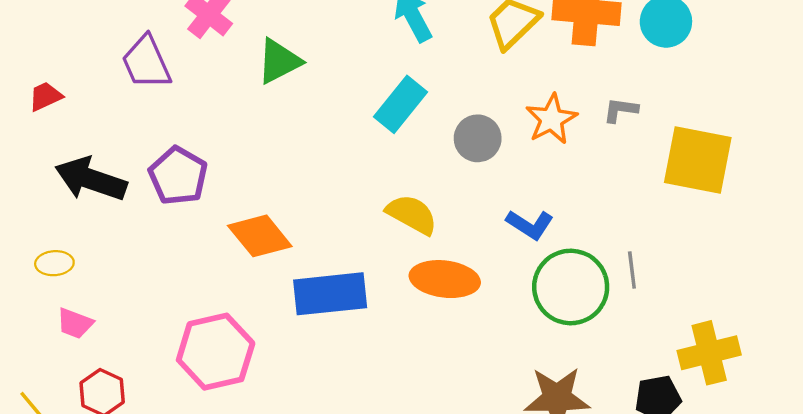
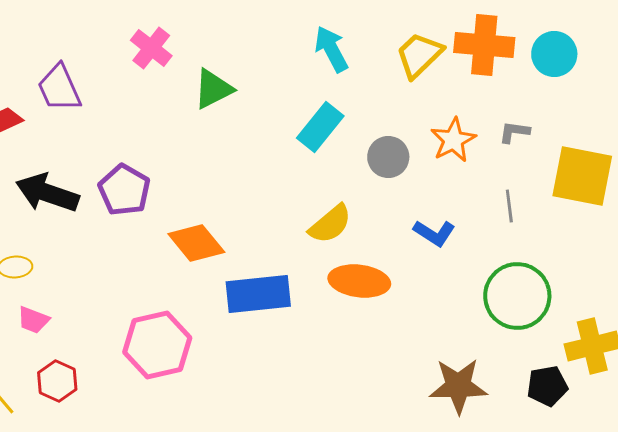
purple trapezoid: (146, 62) -> (59, 88), moved
yellow semicircle: (412, 214) -> (330, 224), turned 111
gray line: (632, 270) -> (509, 206), moved
green circle: (571, 287) -> (517, 296), moved

